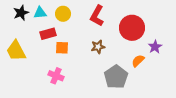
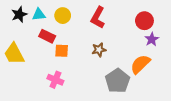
red circle: (132, 28) -> (144, 21), moved, size x0.7
red rectangle: (48, 34) -> (47, 36), turned 42
purple star: (155, 47) -> (152, 39), moved
orange semicircle: (138, 61) -> (140, 64), size x1.5

